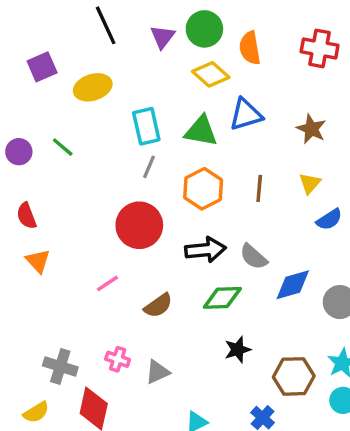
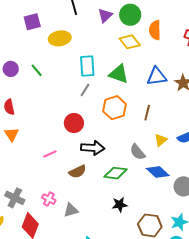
blue triangle: (246, 115) -> (157, 76), moved
yellow triangle: (310, 183) -> (161, 140), moved
red circle: (139, 225) -> (74, 123), size x0.7
black arrow: (205, 250) -> (93, 148), moved
blue diamond: (293, 285) -> (158, 172), turned 50

